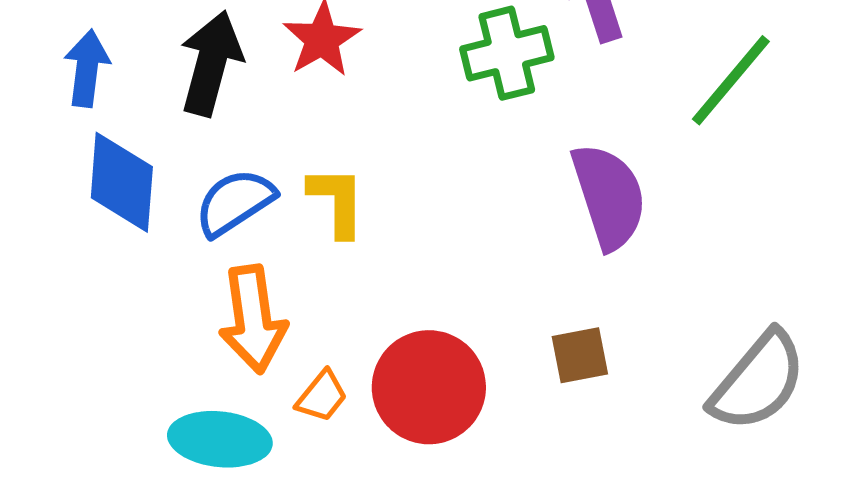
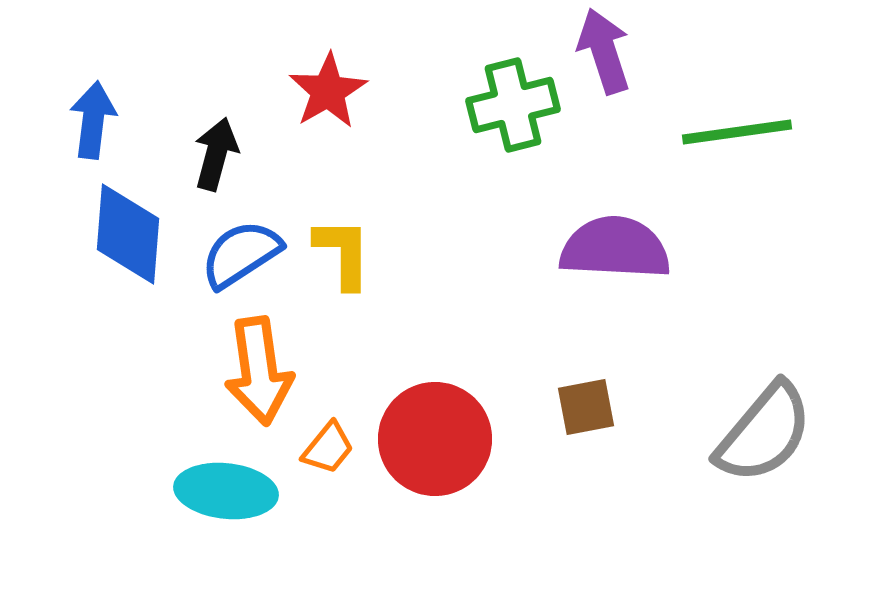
black arrow: (211, 63) -> (216, 154), moved, size x0.7
green line: (731, 80) -> (737, 132), turned 42
purple semicircle: (609, 196) -> (615, 248), turned -69

